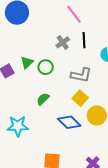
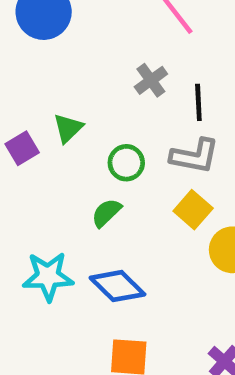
black line: (84, 40) -> (198, 102), moved
green circle: (46, 67) -> (126, 163), moved
blue diamond: (69, 122) -> (117, 286), moved

